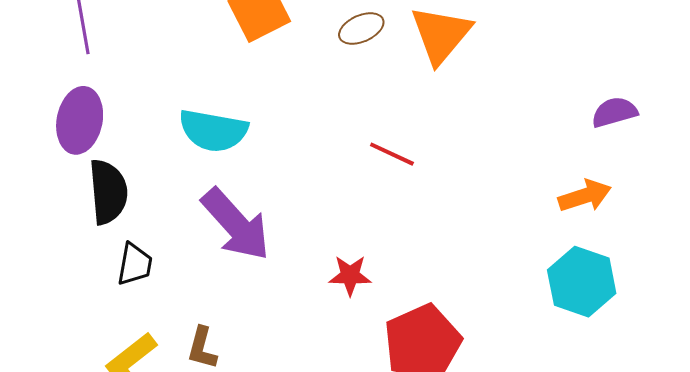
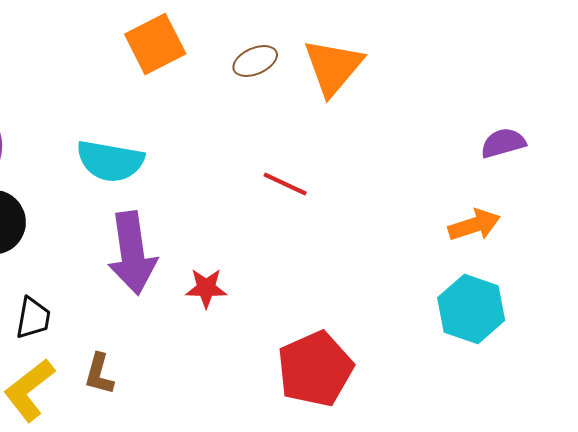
purple arrow: (236, 224) -> (132, 253), turned 34
black trapezoid: (135, 264) -> (33, 318), moved
red star: (350, 275) -> (206, 288), moved

